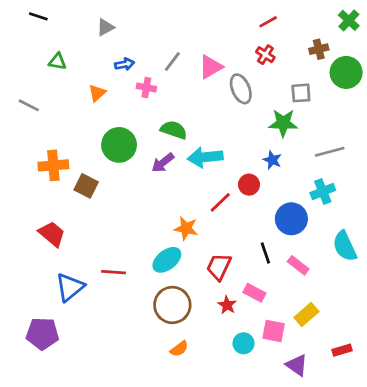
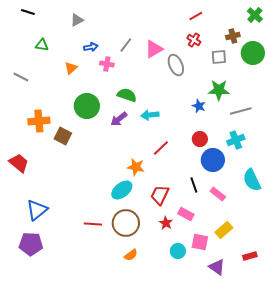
gray square: (301, 93) -> (219, 57), moved
green star: (283, 123) -> (219, 90), moved
cyan arrow: (205, 157) -> (150, 115), size x0.7
blue star: (272, 160) -> (199, 106), moved
red circle: (249, 185) -> (200, 139), moved
red trapezoid: (52, 234) -> (19, 163), moved
red line: (114, 272) -> (93, 224), moved
blue triangle: (70, 287) -> (37, 210), moved

